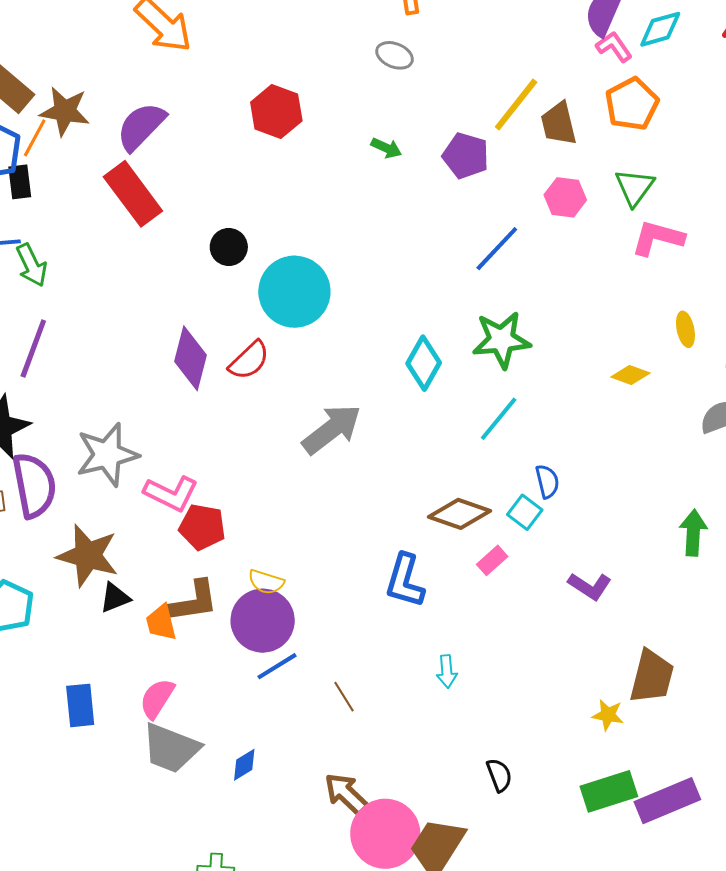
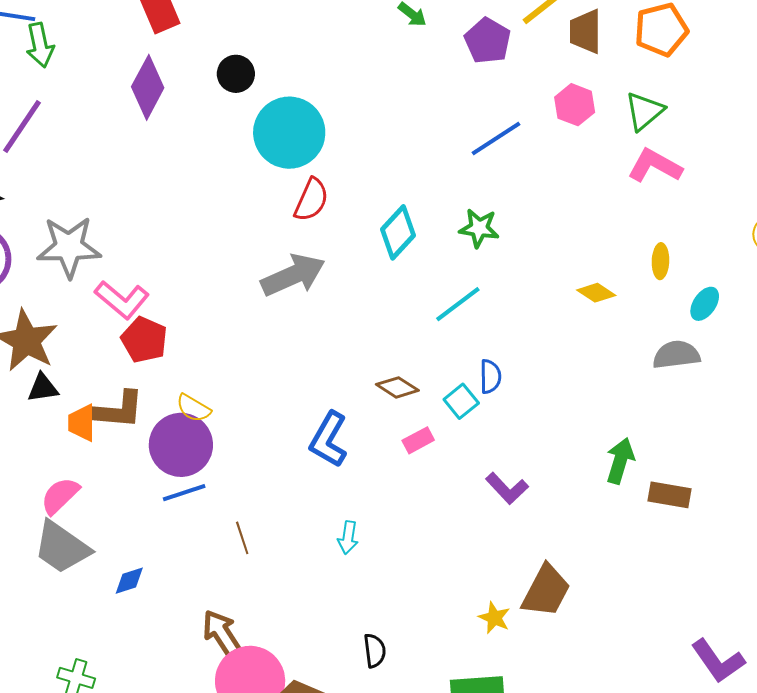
green star: (501, 340) -> (479, 228), size x0.7
purple diamond: (190, 358) -> (148, 87), moved
red semicircle: (249, 360) -> (311, 200), moved, turned -36
brown diamond: (459, 514) -> (397, 387), size x0.7

